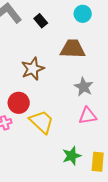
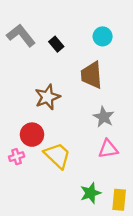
brown trapezoid: (73, 49) -> (92, 75), turned -96

